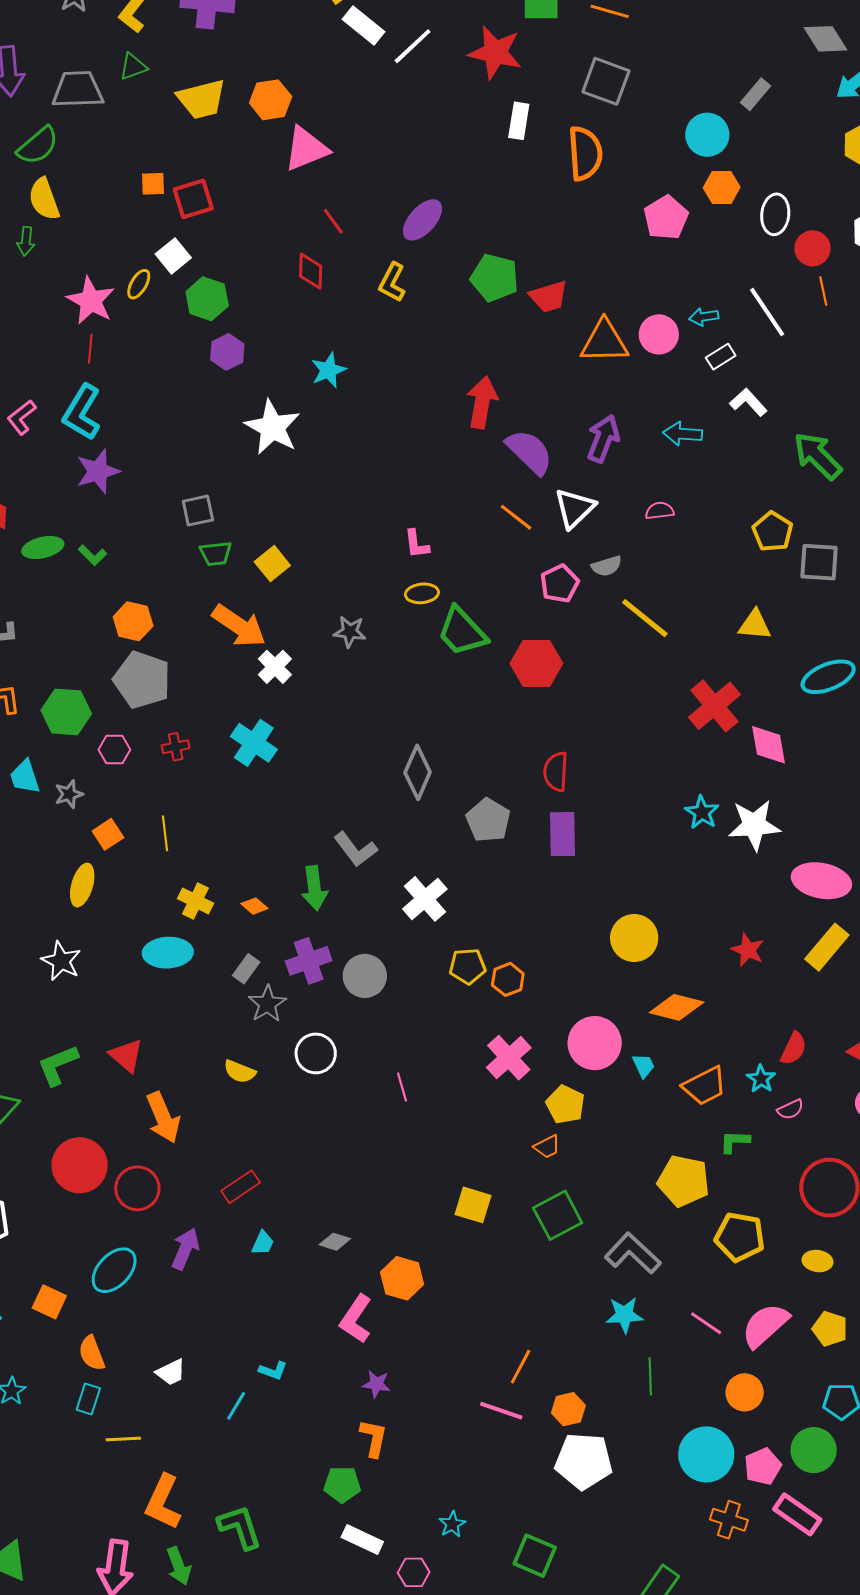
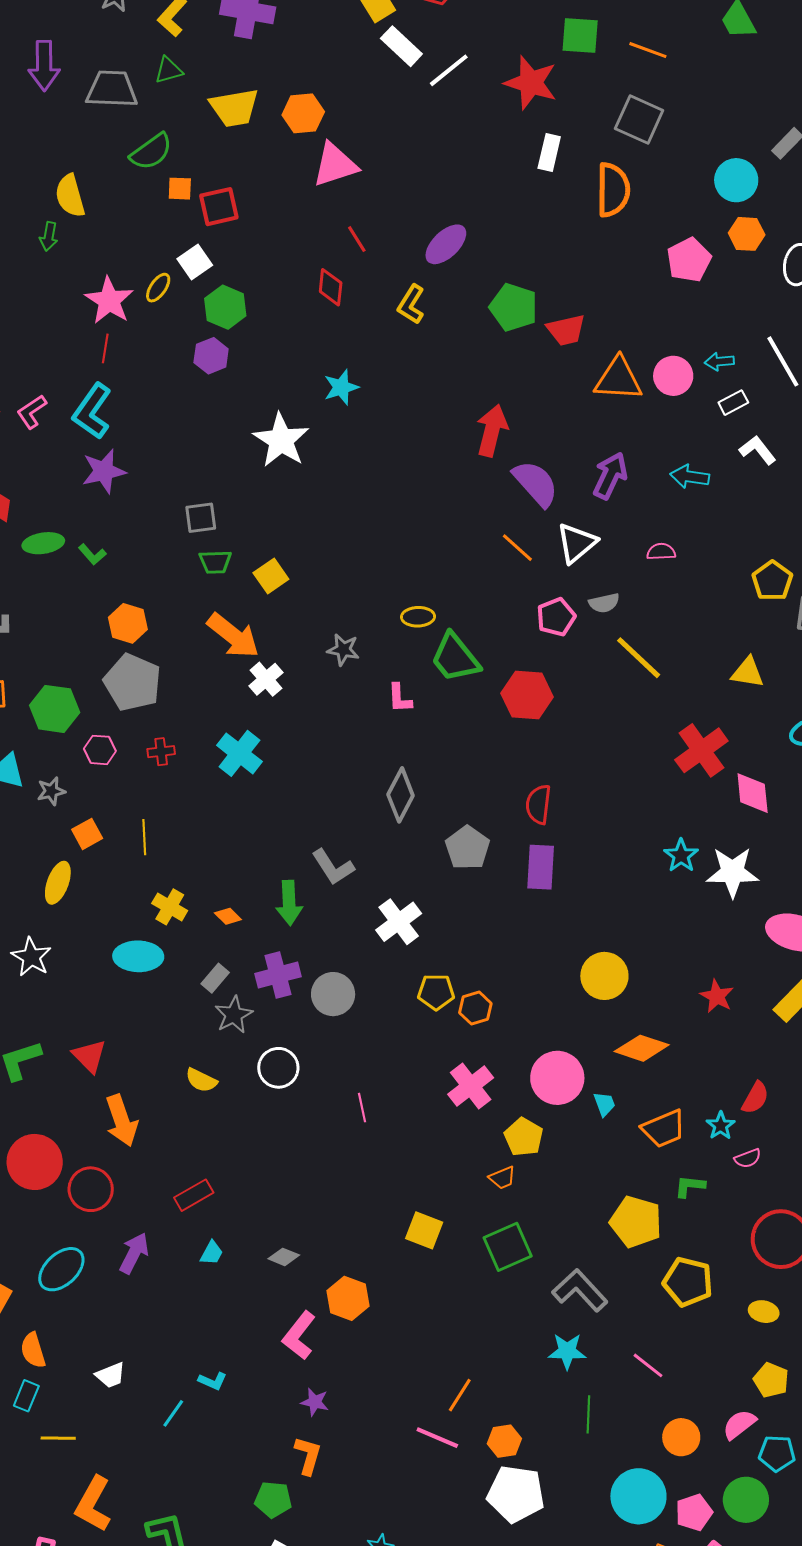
green semicircle: (38, 146) -> (151, 152), moved
purple hexagon: (227, 352) -> (211, 356), moved
pink L-shape: (416, 544) -> (400, 698), moved
pink semicircle: (765, 1325) -> (739, 1424), moved, size x0.7

